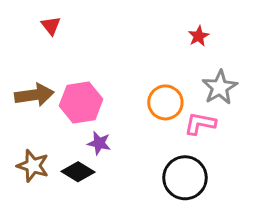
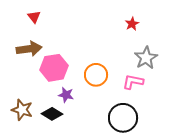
brown arrow: (34, 95) -> (29, 49), moved
orange circle: (165, 102) -> (96, 75), moved

